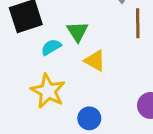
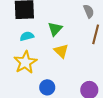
cyan semicircle: (51, 47) -> (27, 36), moved

